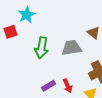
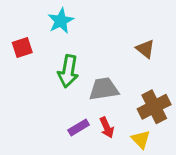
cyan star: (27, 15) -> (61, 21), moved
gray trapezoid: (72, 48) -> (104, 89), moved

